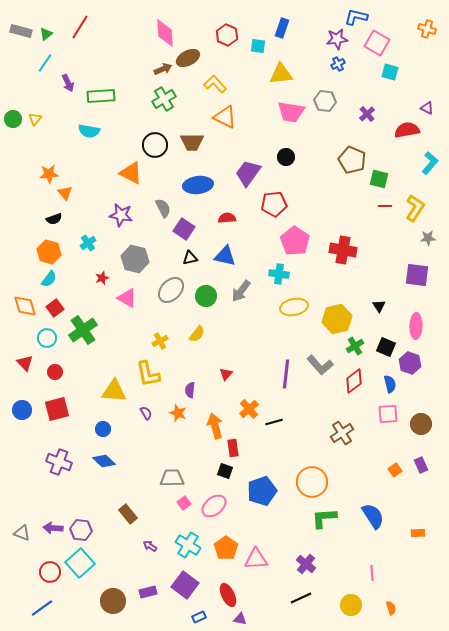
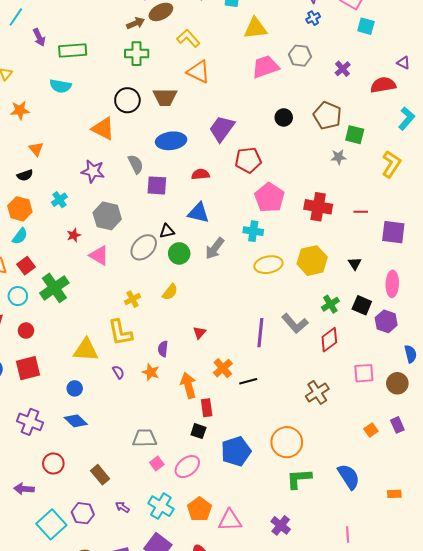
green cross: (164, 99) -> (137, 54), turned 30
pink trapezoid: (291, 112) -> (265, 67), turned 152
black circle: (286, 157) -> (284, 117), moved
orange star: (49, 174) -> (20, 110), moved
red line: (385, 206) -> (361, 212), moved
purple square: (184, 229) -> (157, 185), turned -30
gray star: (428, 238) -> (338, 157), moved
black triangle: (190, 258) -> (167, 231), moved
yellow hexagon: (337, 319) -> (312, 261), moved
blue semicircle: (390, 384) -> (411, 354), moved
purple hexagon: (81, 530) -> (83, 513), moved
red circle: (50, 572) -> (53, 463), moved

